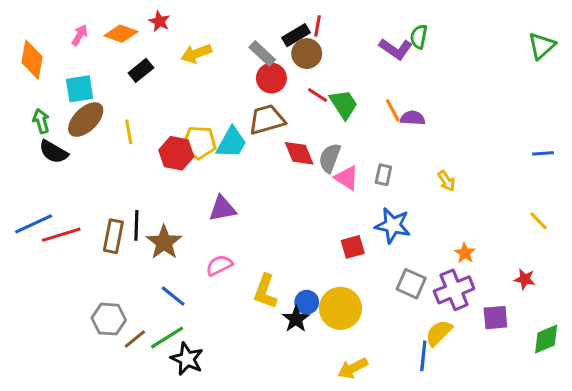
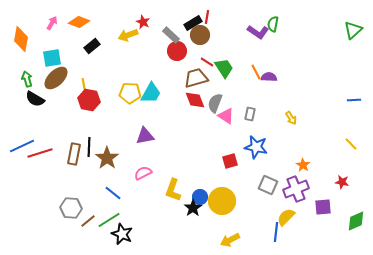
red star: (159, 21) -> (143, 22), moved
brown trapezoid: (267, 120) -> (196, 78), moved
red hexagon: (176, 153) -> (89, 100), moved

